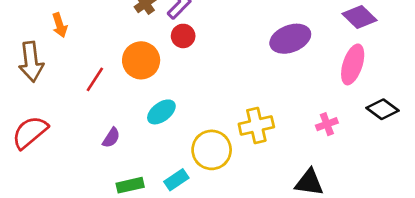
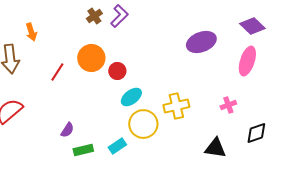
red circle: (183, 36) -> (117, 71), moved
black diamond: (383, 109) -> (256, 133), moved, turned -55
cyan ellipse: (161, 112) -> (131, 97), moved
purple semicircle: (111, 138) -> (67, 130), moved

